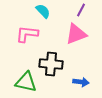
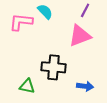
pink L-shape: (27, 34) -> (21, 22), moved
green triangle: (26, 82) -> (27, 86), size x0.7

